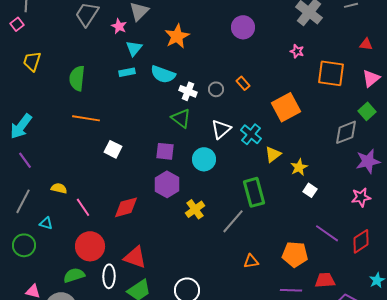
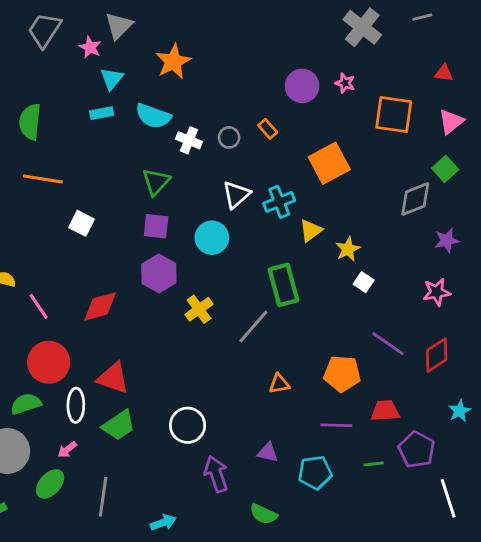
purple circle: (243, 27) -> (302, 86), moved
green triangle: (181, 118) -> (156, 182), moved, turned 35
cyan cross: (251, 134) -> (279, 202), turned 30
purple star: (368, 161) -> (447, 241), size x0.7

